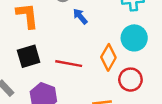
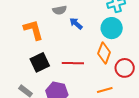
cyan circle: (134, 38) -> (112, 28), moved

